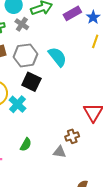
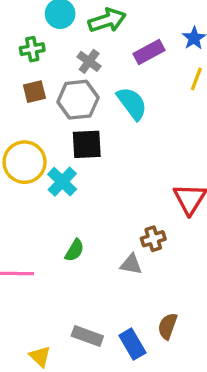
purple rectangle: (72, 13) -> (149, 52), moved
gray cross: (22, 24) -> (89, 61), moved
black square: (31, 82) -> (87, 144), turned -30

